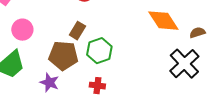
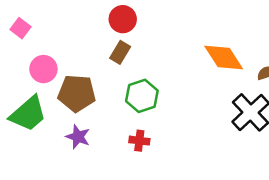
brown rectangle: (77, 31) -> (120, 52), moved
brown pentagon: (63, 56) -> (77, 93), moved

